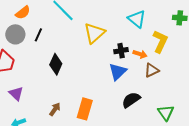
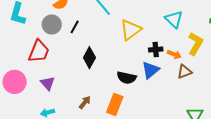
black semicircle: (131, 100) -> (127, 78), moved, turned -138

